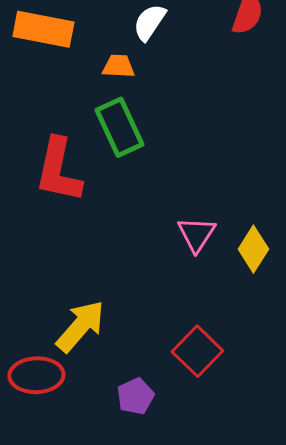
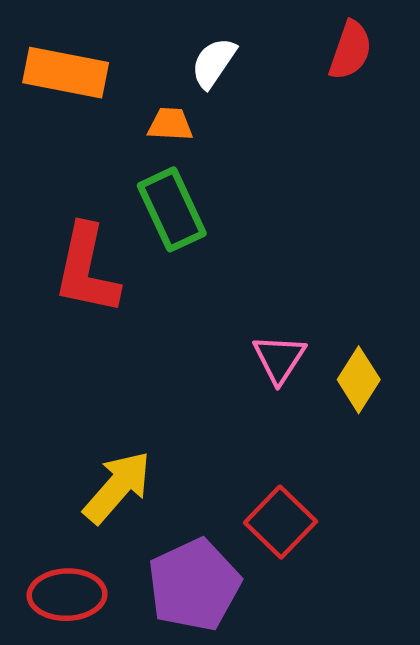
red ellipse: (36, 375) -> (67, 595), moved
purple pentagon: (135, 396) -> (194, 585), size x1.8

